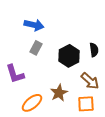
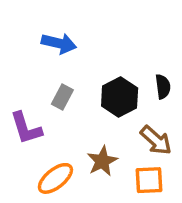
gray rectangle: (36, 48) -> (62, 97), moved

